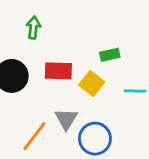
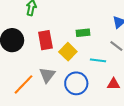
red rectangle: (58, 71) -> (45, 40), turned 72
blue circle: (95, 139) -> (76, 83), moved

